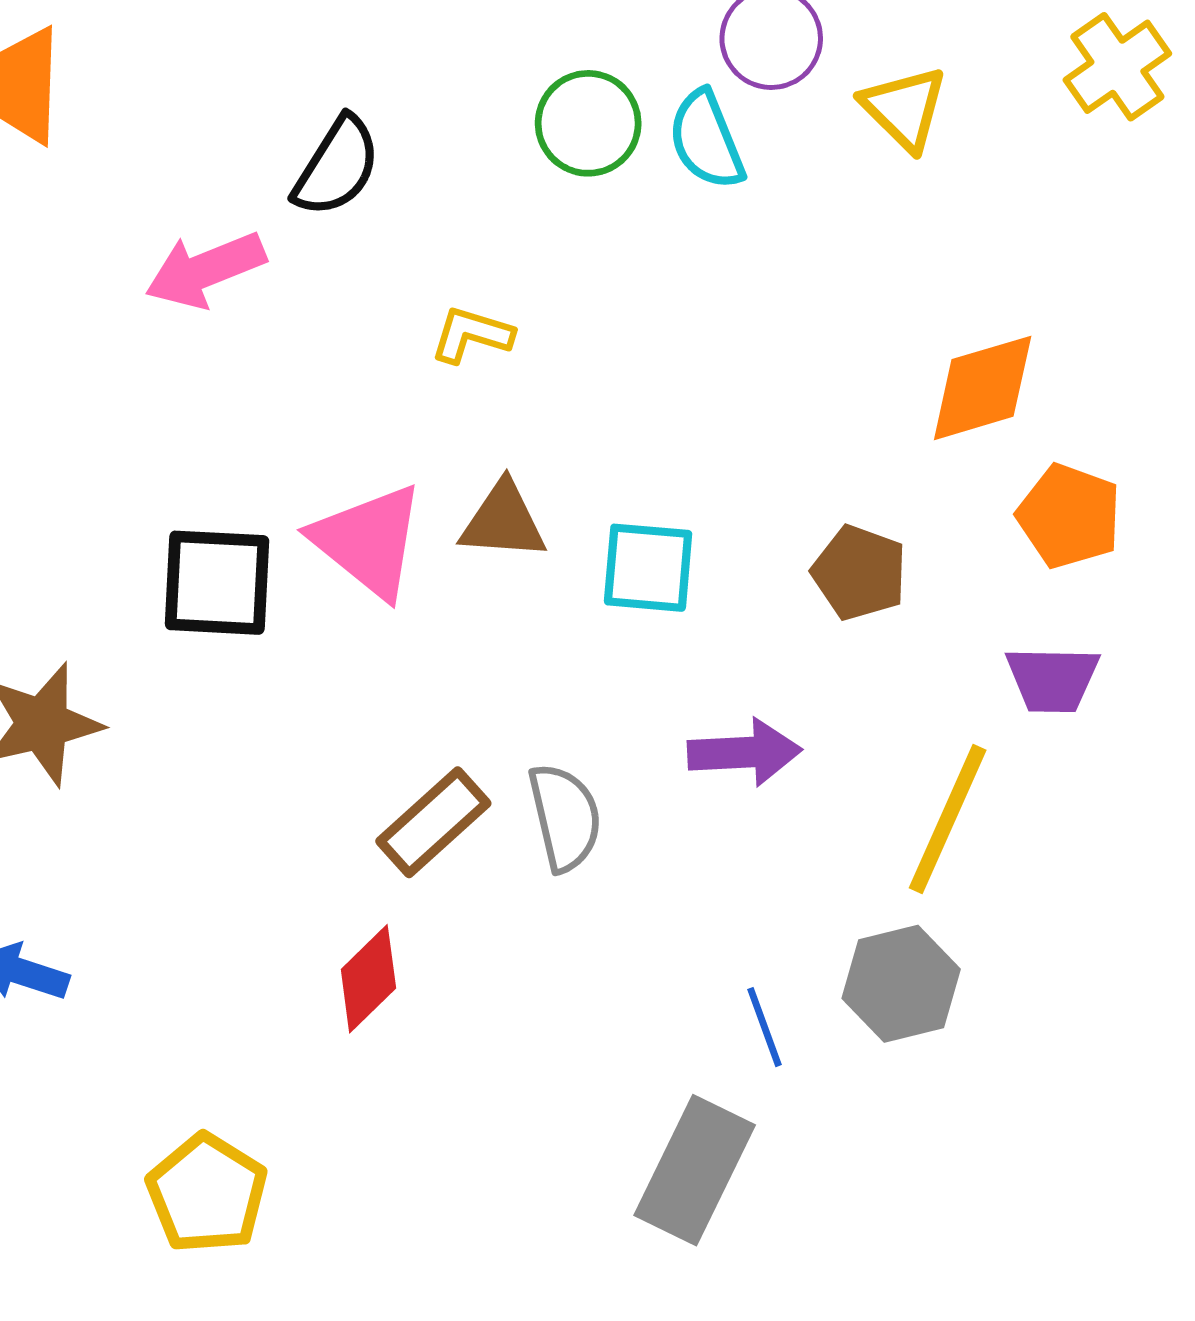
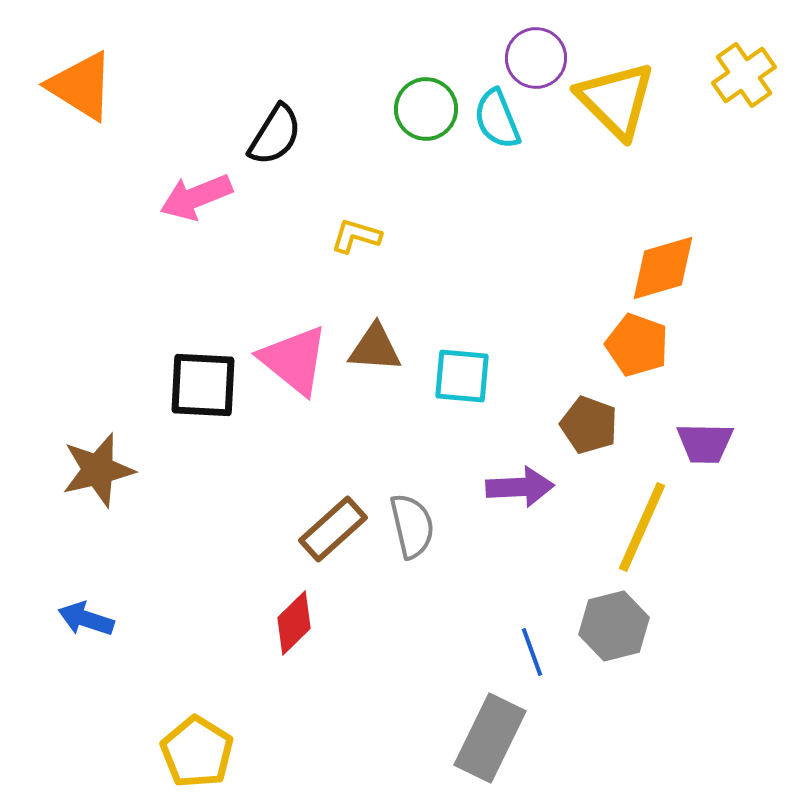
yellow triangle: (904, 108) -> (616, 100), size x1.5
orange pentagon: (1069, 516) -> (637, 345), moved
brown pentagon: (859, 573) -> (589, 425), moved

